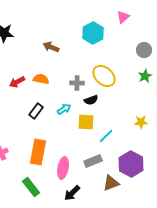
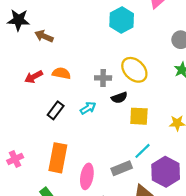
brown arrow: (51, 47) -> (44, 36), moved
yellow square: (86, 122) -> (139, 116), moved
cyan line: (106, 136) -> (142, 151), moved

